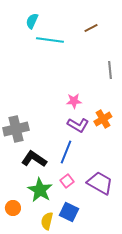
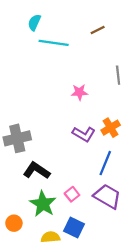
pink star: (74, 101) -> (79, 92), moved
blue line: (66, 152) -> (105, 163), moved
yellow semicircle: (47, 221) -> (50, 237), turned 72

